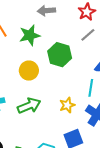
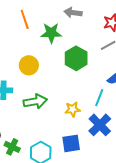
yellow circle: (29, 71) -> (29, 65), moved

